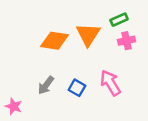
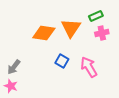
gray arrow: (46, 85) -> (14, 67), moved
blue square: (77, 88) -> (62, 61), moved

